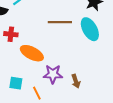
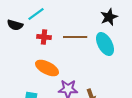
red cross: (11, 34) -> (44, 37), moved

